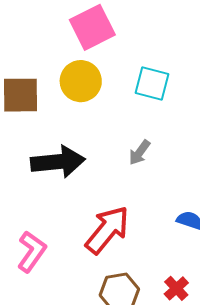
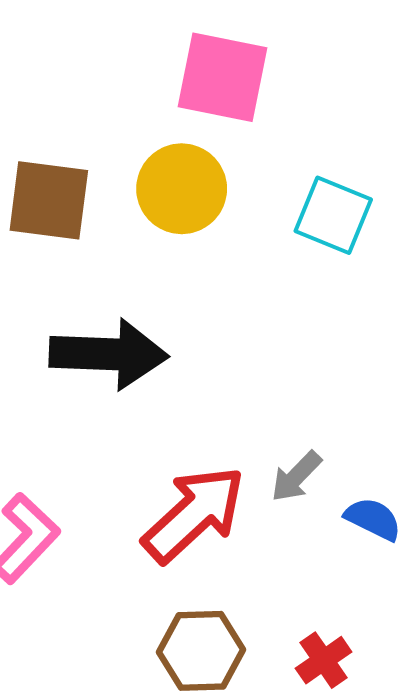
pink square: (92, 27) -> (222, 77), turned 30
gray arrow: (139, 152) -> (296, 476), moved

